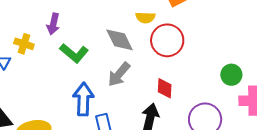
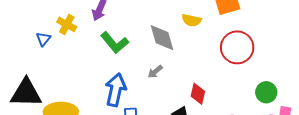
red circle: (167, 40) -> (237, 47), moved
gray arrow: (119, 74) -> (155, 72), size x0.6

